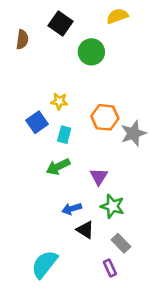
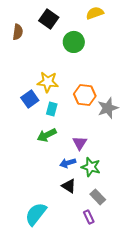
yellow star: (59, 101) -> (48, 82), size x1.5
blue arrow: (72, 209) -> (68, 163), moved

